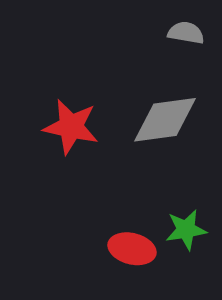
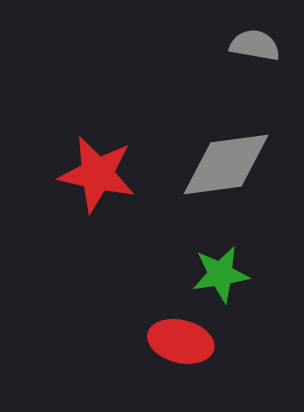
green star: (186, 230) -> (221, 274), moved

